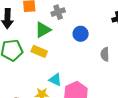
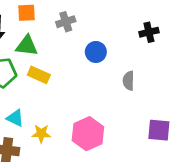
green triangle: (43, 30) -> (27, 46), moved, turned 36
cyan triangle: (55, 80) -> (15, 118), moved

